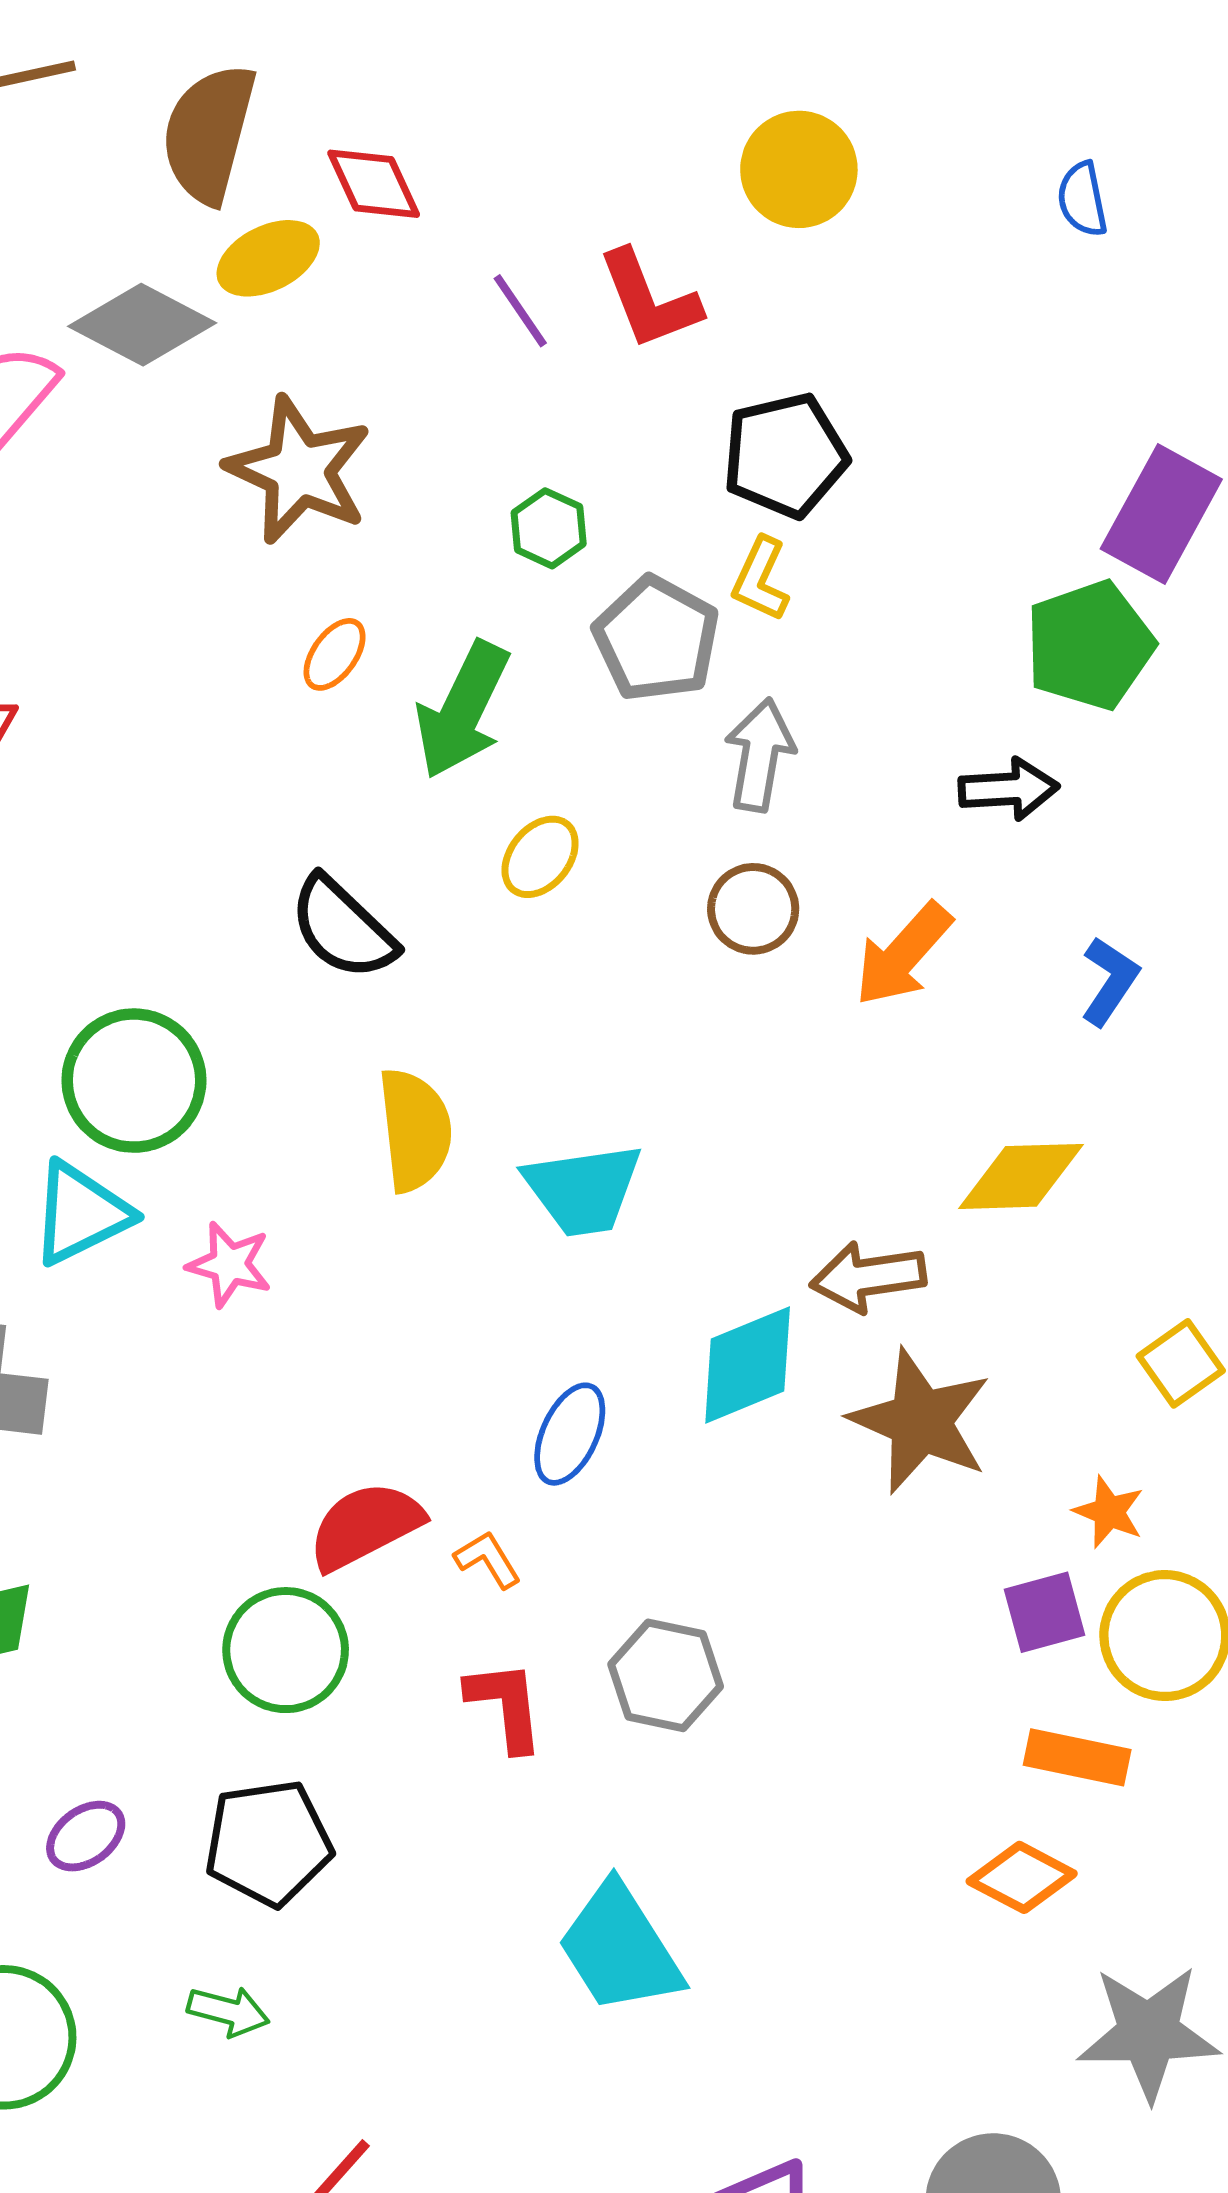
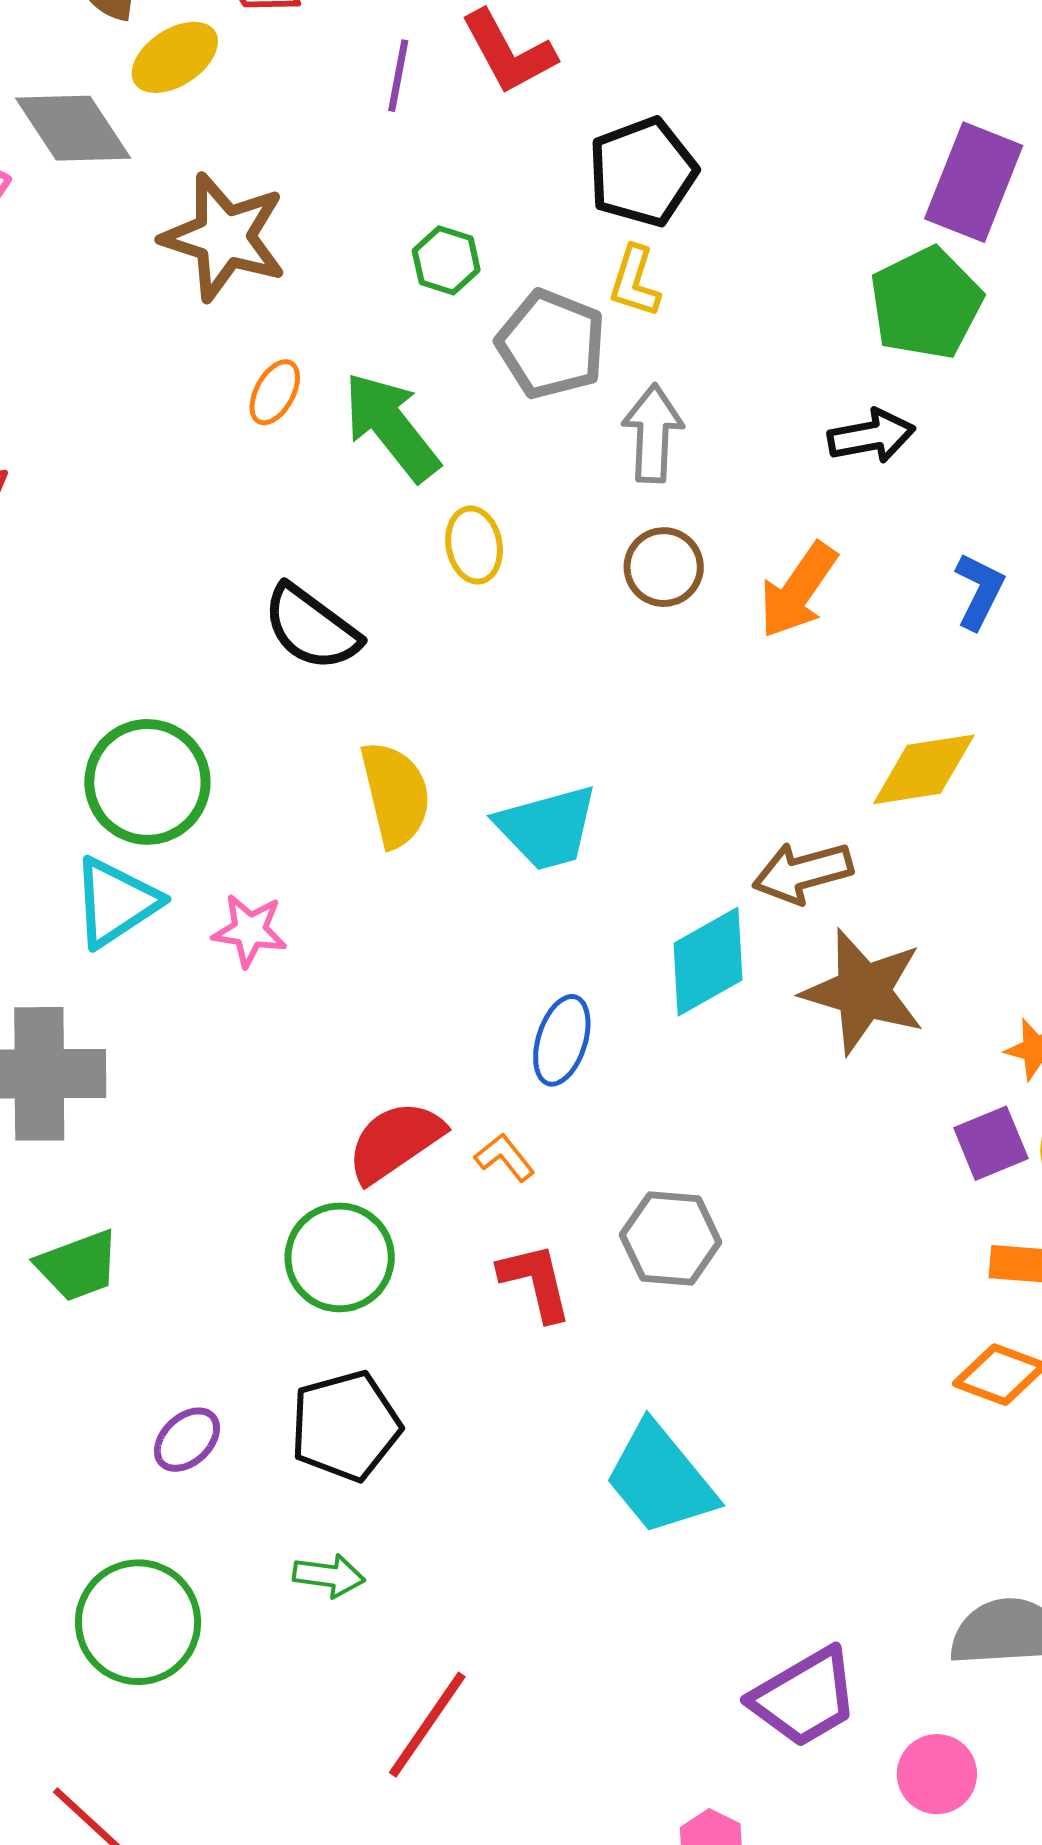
purple line: (520, 311) -> (398, 76), turned 52
gray diamond: (142, 325) -> (73, 128), turned 36
green arrow: (463, 710) -> (391, 427), turned 123
yellow ellipse: (540, 857) -> (474, 545), turned -42

